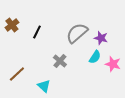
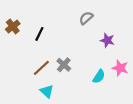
gray semicircle: (77, 33) -> (86, 18), moved, size x0.6
cyan semicircle: (95, 57) -> (99, 76), moved
brown line: (17, 74) -> (41, 68), moved

